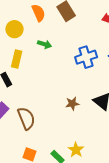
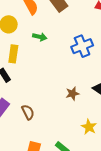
brown semicircle: (26, 118) -> (28, 112), size x0.7
yellow star: (76, 150) -> (89, 127), moved

